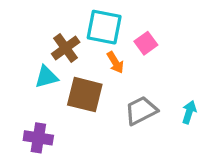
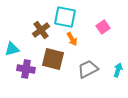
pink square: (146, 43) -> (103, 27), moved
cyan triangle: (46, 77) -> (12, 49), moved
purple cross: (38, 138) -> (26, 69), moved

